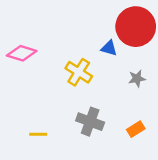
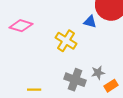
gray star: (137, 79) -> (98, 73), moved

